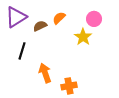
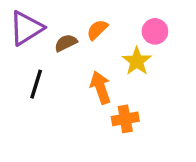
orange arrow: (45, 73) -> (100, 87), moved
orange cross: (69, 86) -> (125, 119), moved

